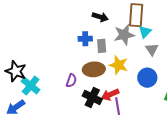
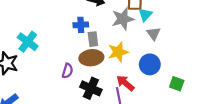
gray rectangle: (102, 46) -> (93, 39), moved
yellow star: (119, 65) -> (118, 52), turned -30
cyan cross: (31, 86) -> (28, 42), moved
red arrow: (110, 95) -> (125, 83), moved, turned 66

